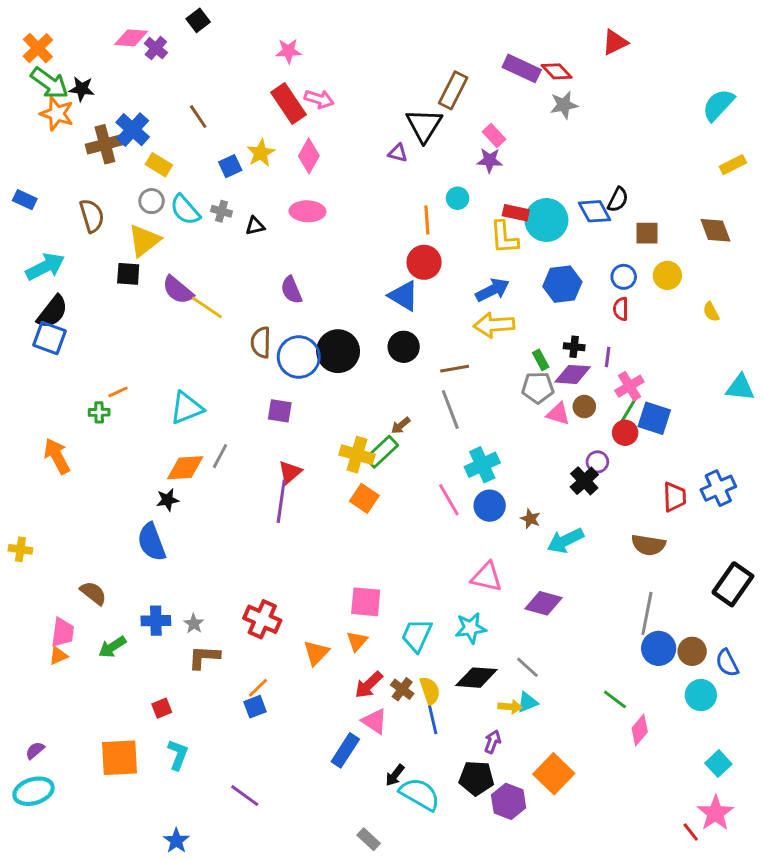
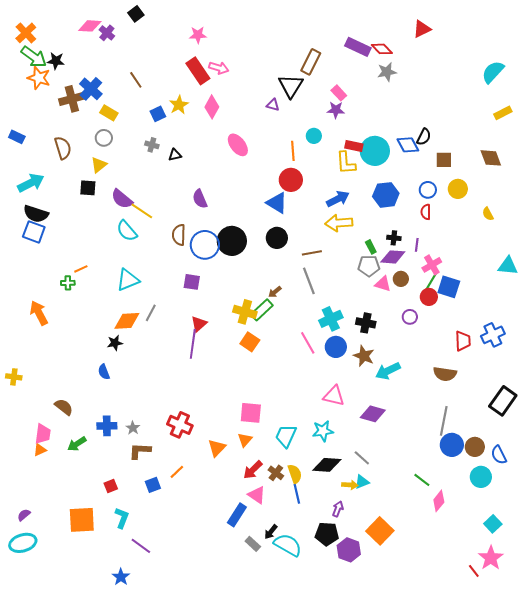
cyan semicircle: (185, 210) -> (127, 231), moved
pink ellipse: (307, 211) -> (238, 145), moved, turned 50
yellow triangle: (144, 240) -> (99, 165), size x0.7
black semicircle: (52, 312) -> (36, 214), turned 70
black cross: (584, 481) -> (366, 323), moved, turned -36
brown star: (530, 519) -> (364, 356), size x1.5
blue semicircle: (152, 542) -> (104, 372), size x0.6
blue square: (255, 707) -> (153, 485), moved
purple line: (245, 796) -> (141, 546), moved
gray rectangle: (369, 839) -> (253, 544), moved

